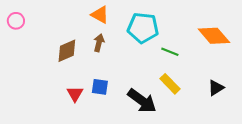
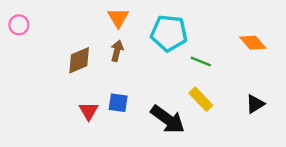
orange triangle: (100, 15) -> (118, 18), turned 30
orange diamond: (214, 36) -> (253, 43), size x0.7

